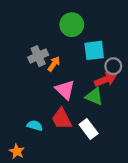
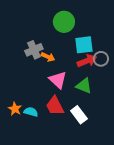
orange arrow: (54, 64) -> (48, 57), turned 80
red arrow: (105, 80) -> (87, 61), moved
orange star: (17, 151) -> (15, 109), moved

